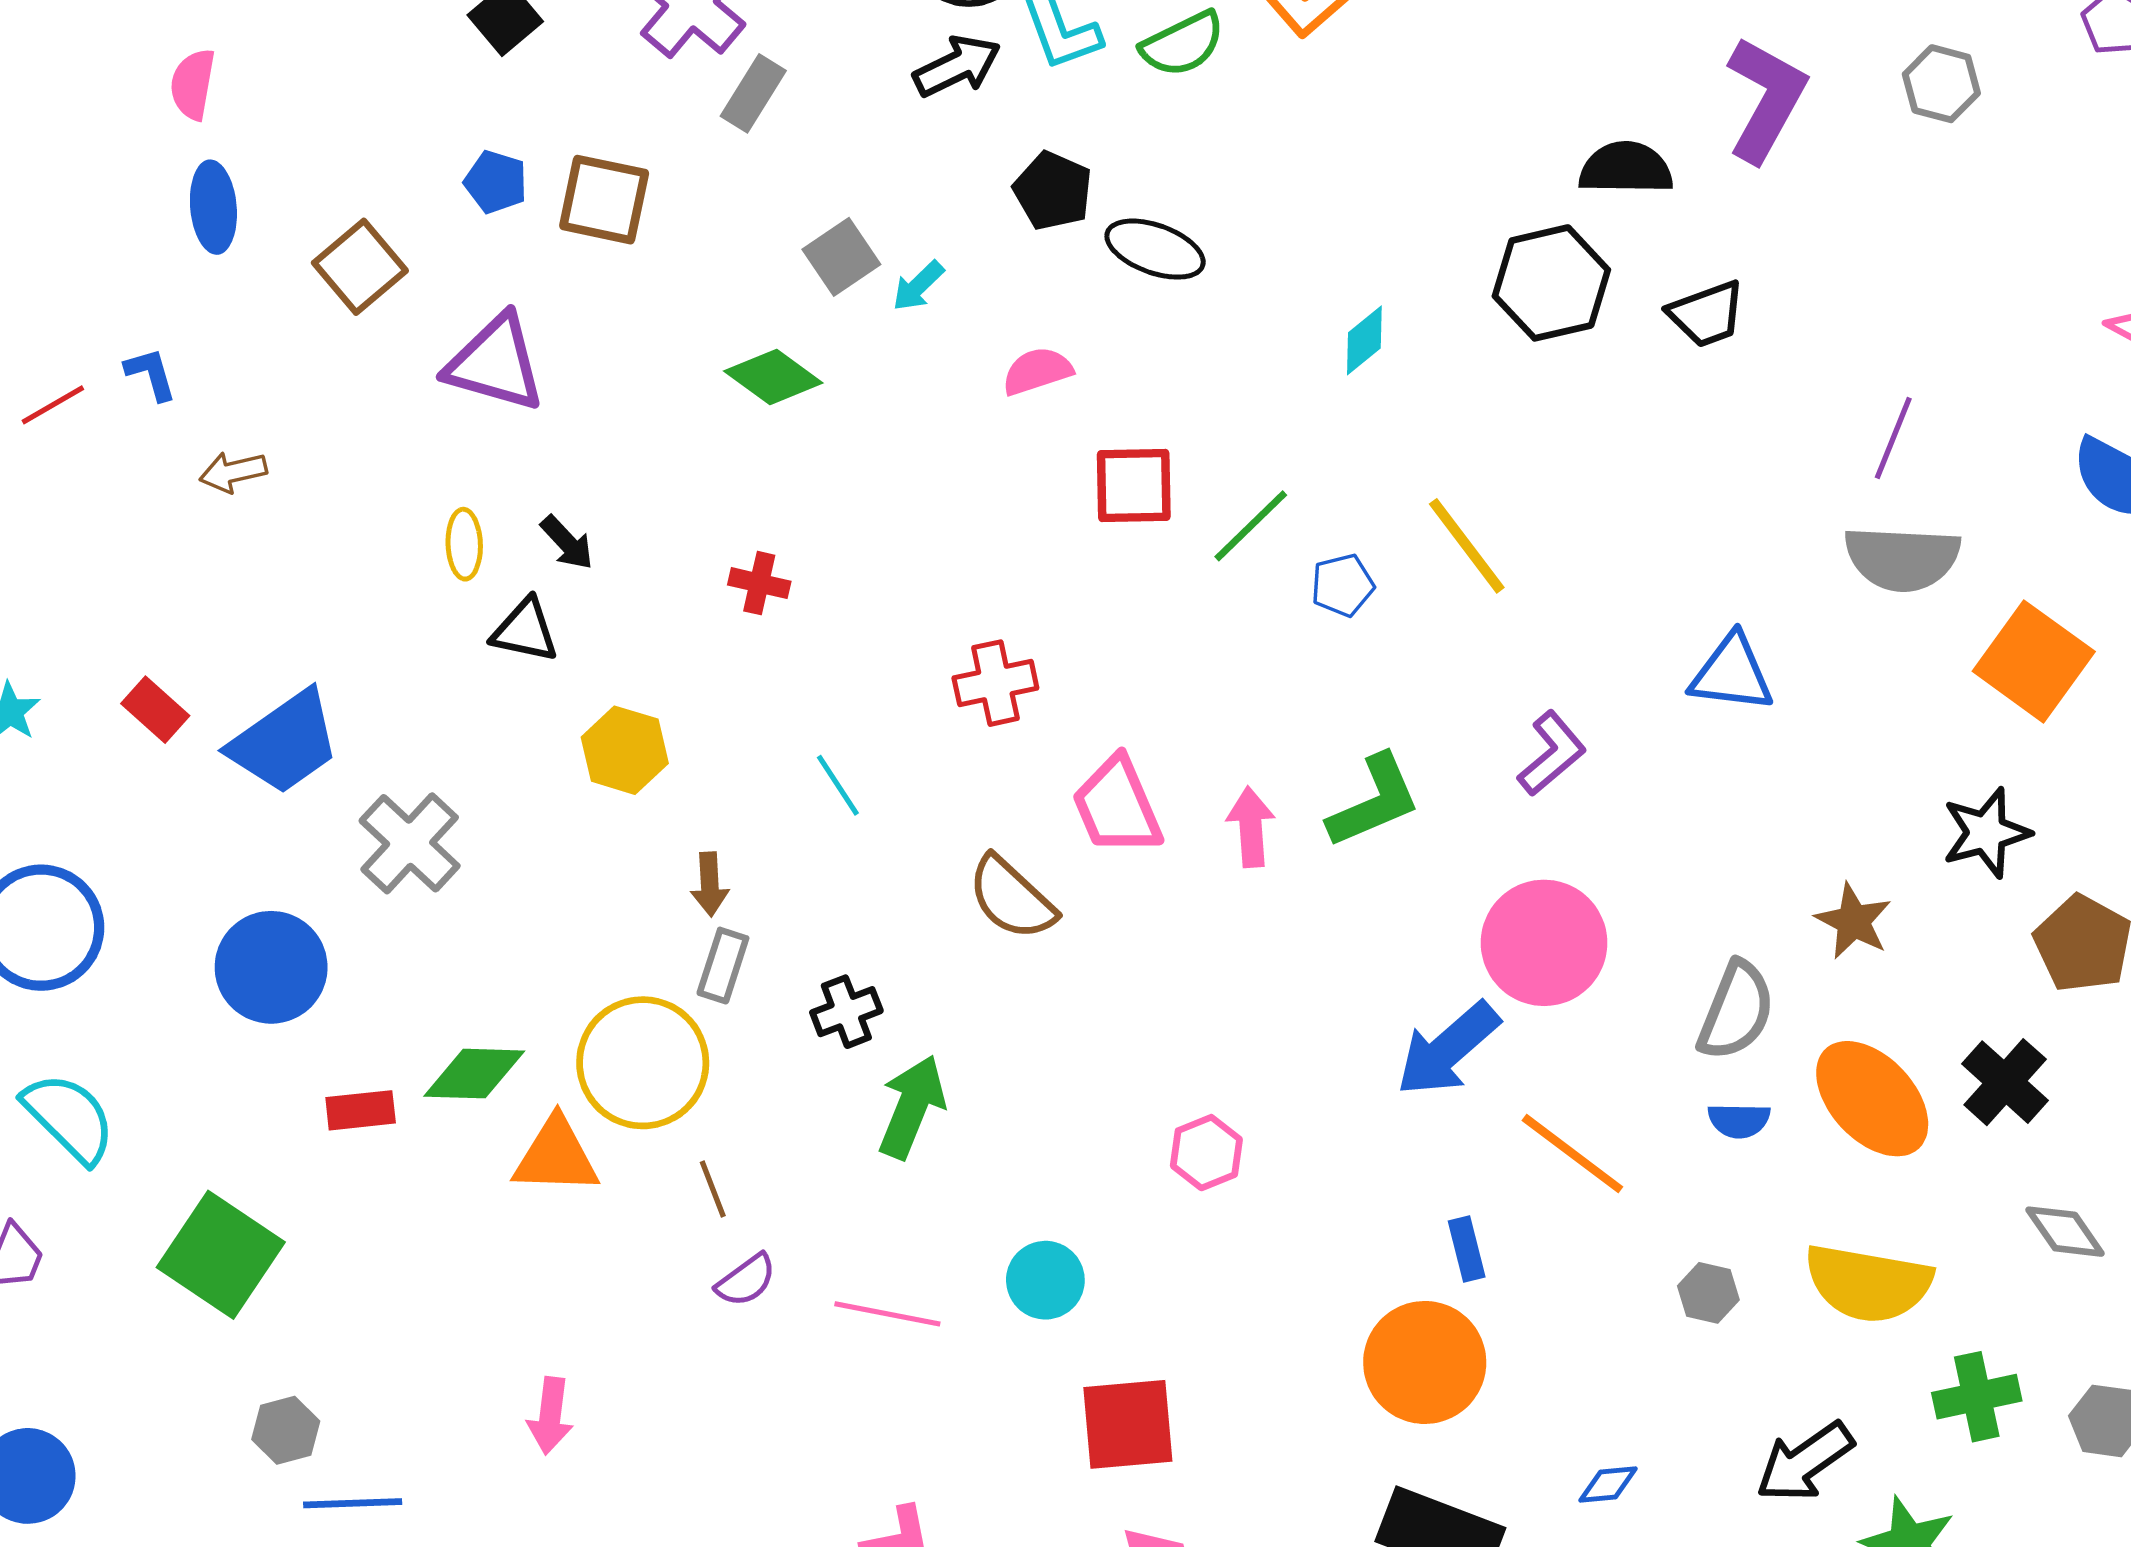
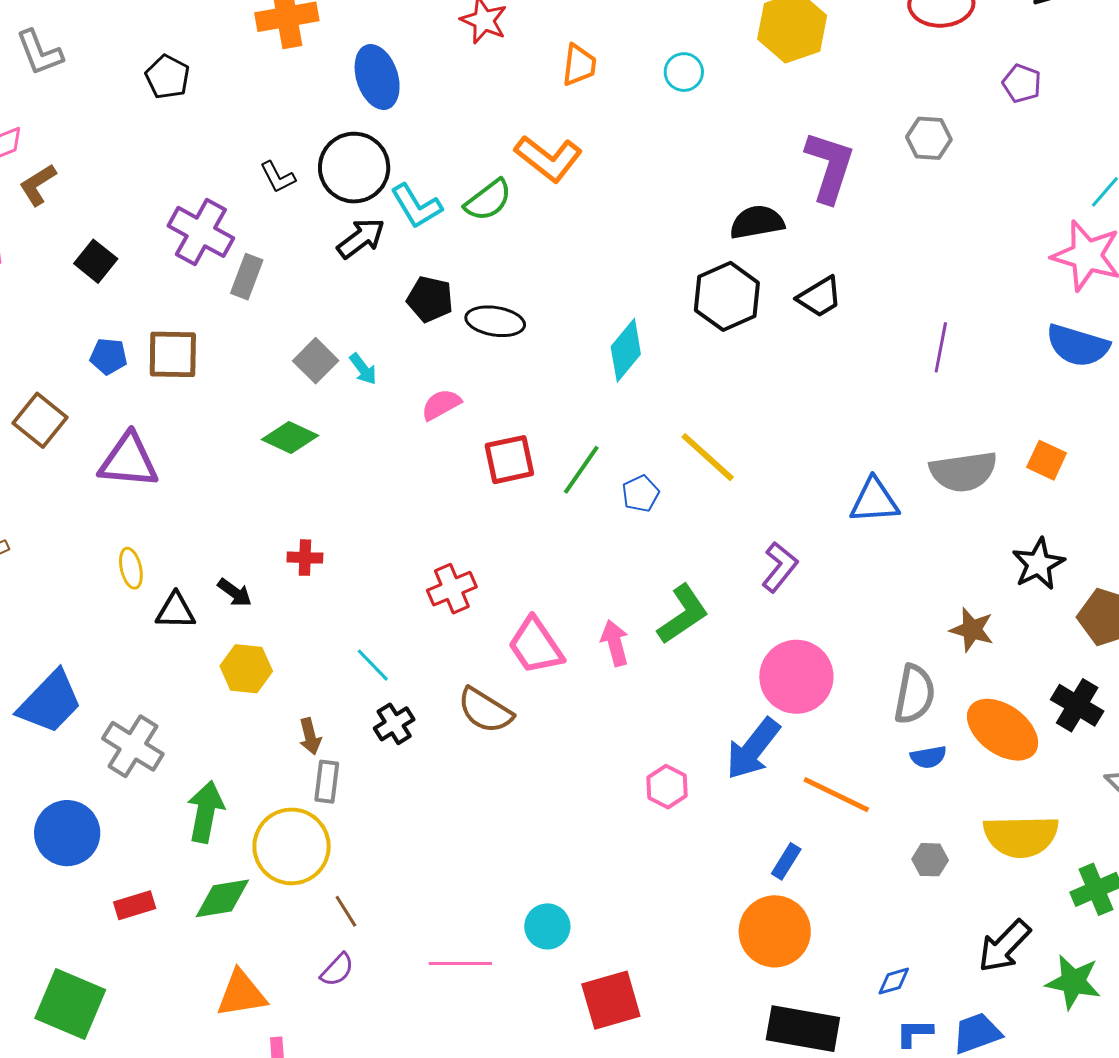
cyan arrow: (918, 286) -> (363, 369), turned -72
cyan diamond: (1364, 340) -> (626, 350), size x1.5
black arrow: (567, 543) -> (235, 593), moved
gray semicircle: (1902, 558) -> (963, 472), moved
orange square: (2034, 661) -> (1047, 460), size x0.6
black cross: (846, 1012) -> (394, 724), moved
green diamond: (474, 1074) -> (222, 898), moved
green arrow: (912, 1107) -> (206, 812), moved
pink hexagon: (1206, 1153) -> (667, 787), moved
orange triangle: (556, 1156) -> (241, 994), moved
blue rectangle: (1467, 1249) -> (786, 861), turned 57
purple semicircle: (746, 1280) -> (337, 970), moved

